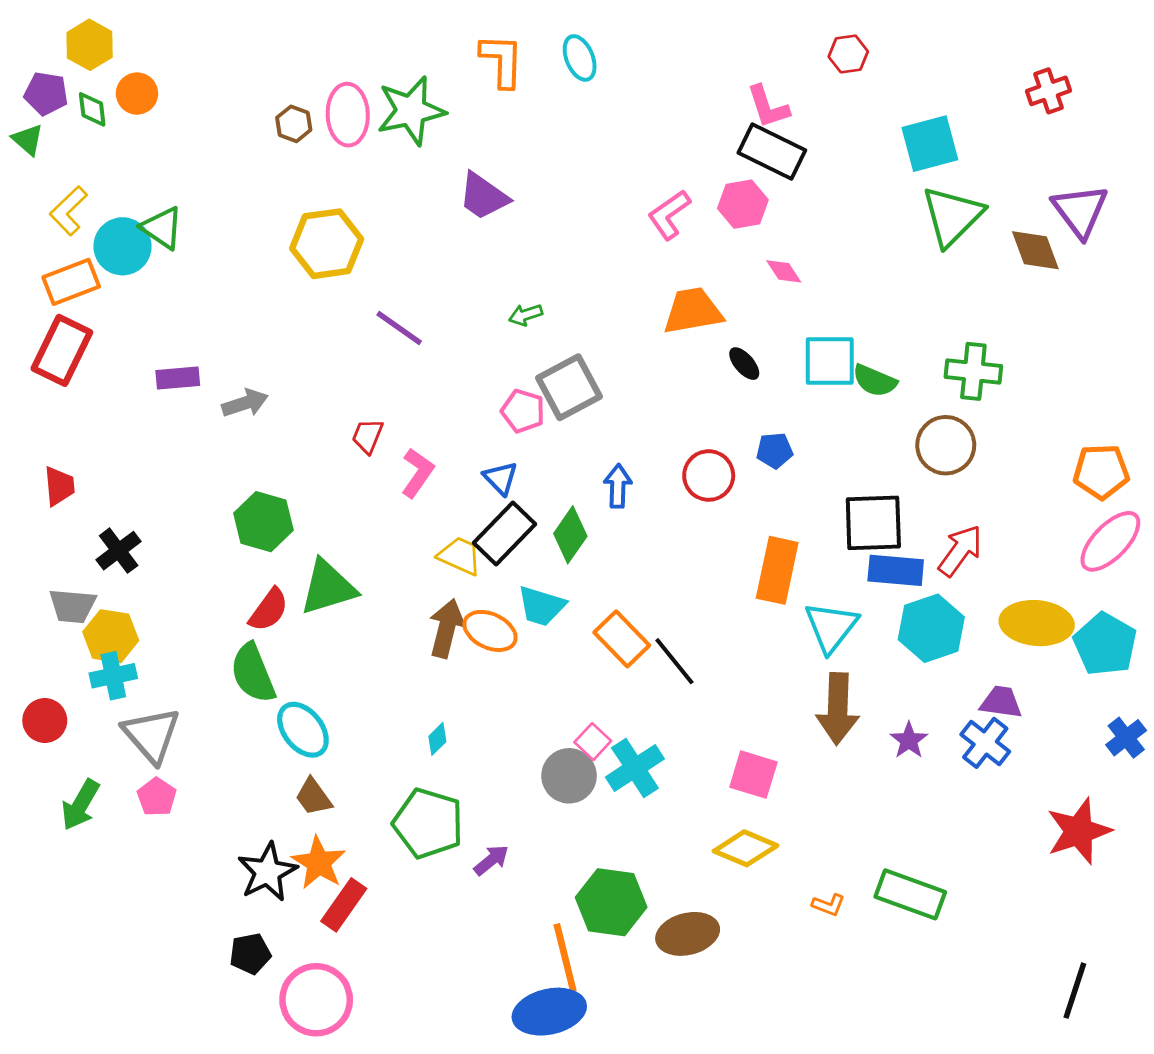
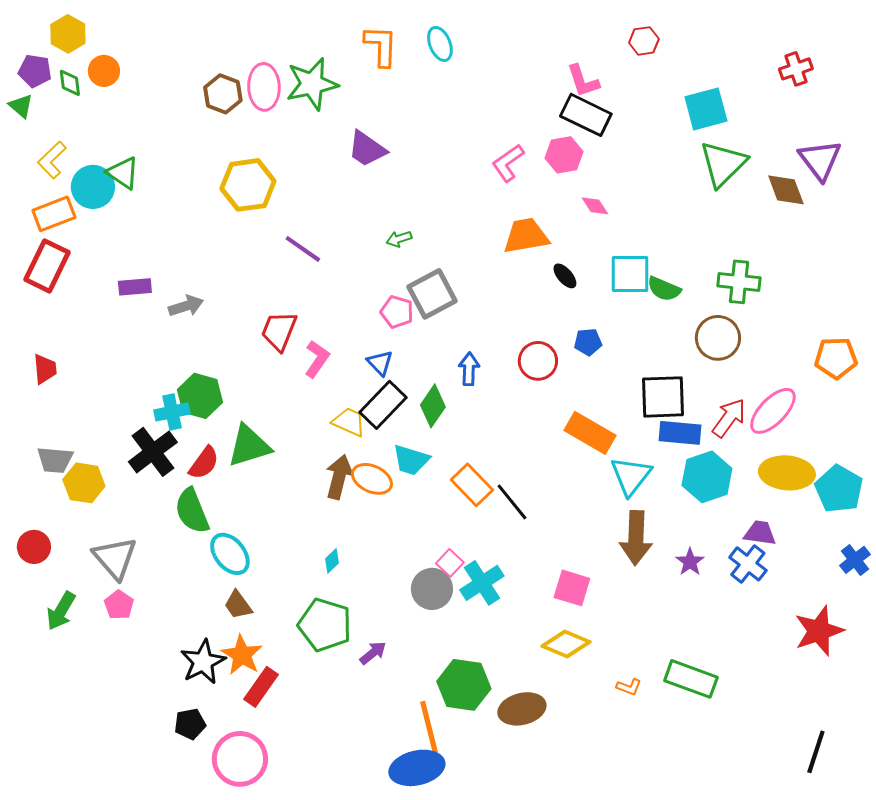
brown hexagon: (294, 124) -> (223, 94), size x1.4
red trapezoid: (367, 436) -> (279, 331), size x1.5
pink ellipse: (1110, 541) -> (773, 411), moved
black cross: (119, 551) -> (153, 452), moved, size x1.4
orange rectangle: (777, 570) -> (590, 433), turned -72
cyan cross: (113, 676) -> (172, 412), moved

